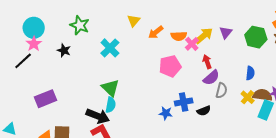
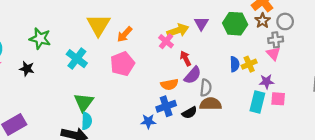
yellow triangle: (134, 21) -> (98, 25), size x1.6
orange semicircle: (179, 36) -> (169, 84), moved
yellow arrow: (204, 36) -> (178, 30), turned 30
pink pentagon: (170, 66) -> (122, 64), moved
green triangle: (110, 88) -> (84, 102), turned 30
brown semicircle: (262, 95) -> (211, 104), moved
yellow cross: (248, 97) -> (249, 64), moved, turned 32

